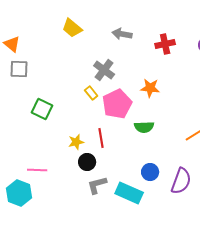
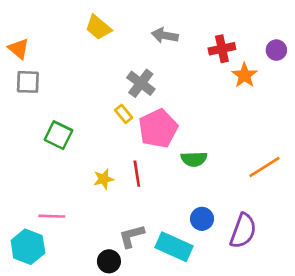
orange star: (150, 88) -> (244, 75), moved, turned 30
black circle: (87, 162) -> (109, 261), moved

